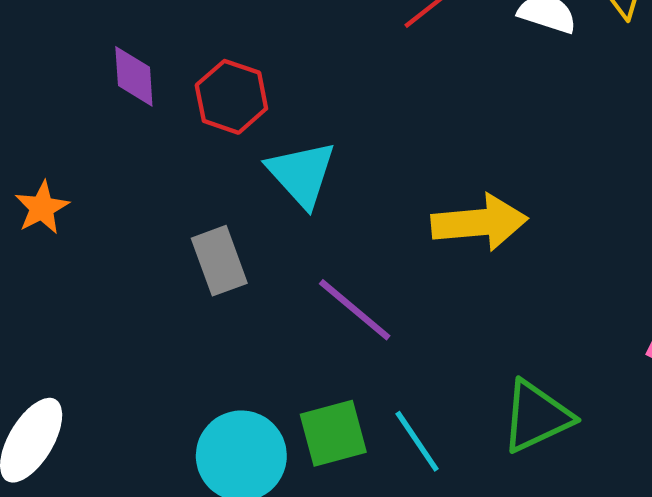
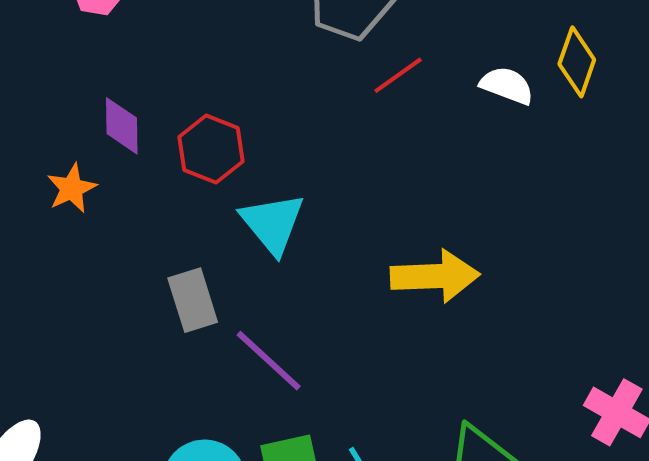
orange star: (42, 208) -> (72, 188), moved
purple line: (355, 310) -> (269, 361), moved

